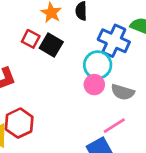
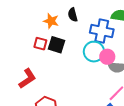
pink circle: (94, 85) -> (107, 57), moved

